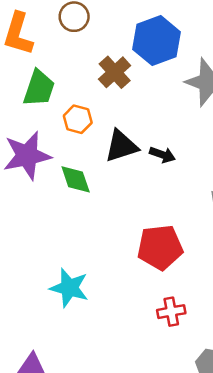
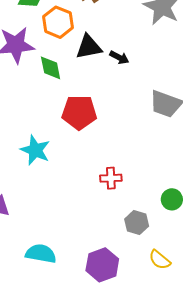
orange hexagon: (78, 119) -> (58, 22), size x1.4
red pentagon: (160, 247) -> (79, 112), moved

